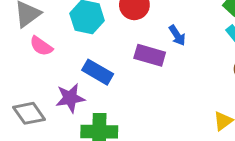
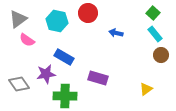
blue arrow: (177, 35) -> (116, 33), turned 136
purple rectangle: (150, 55) -> (98, 78), moved

